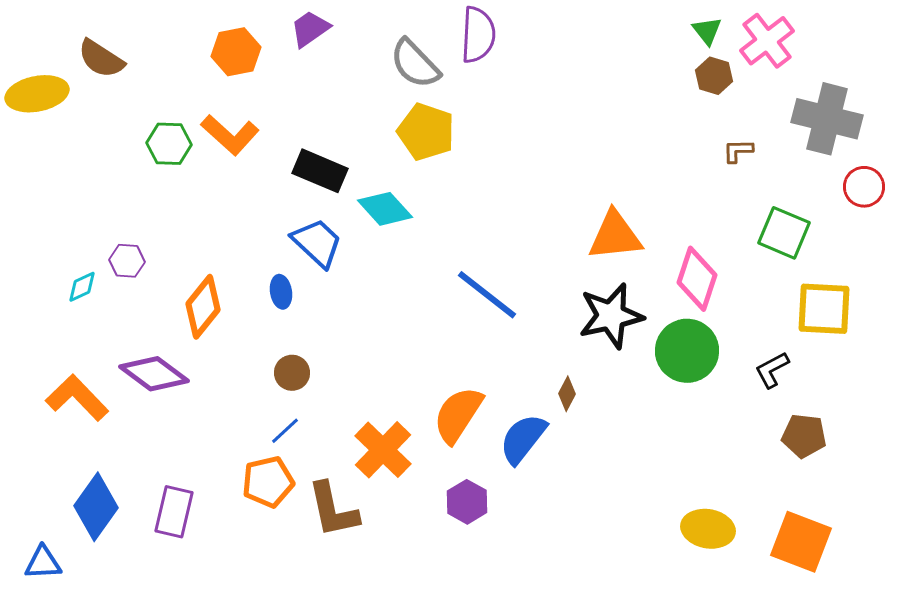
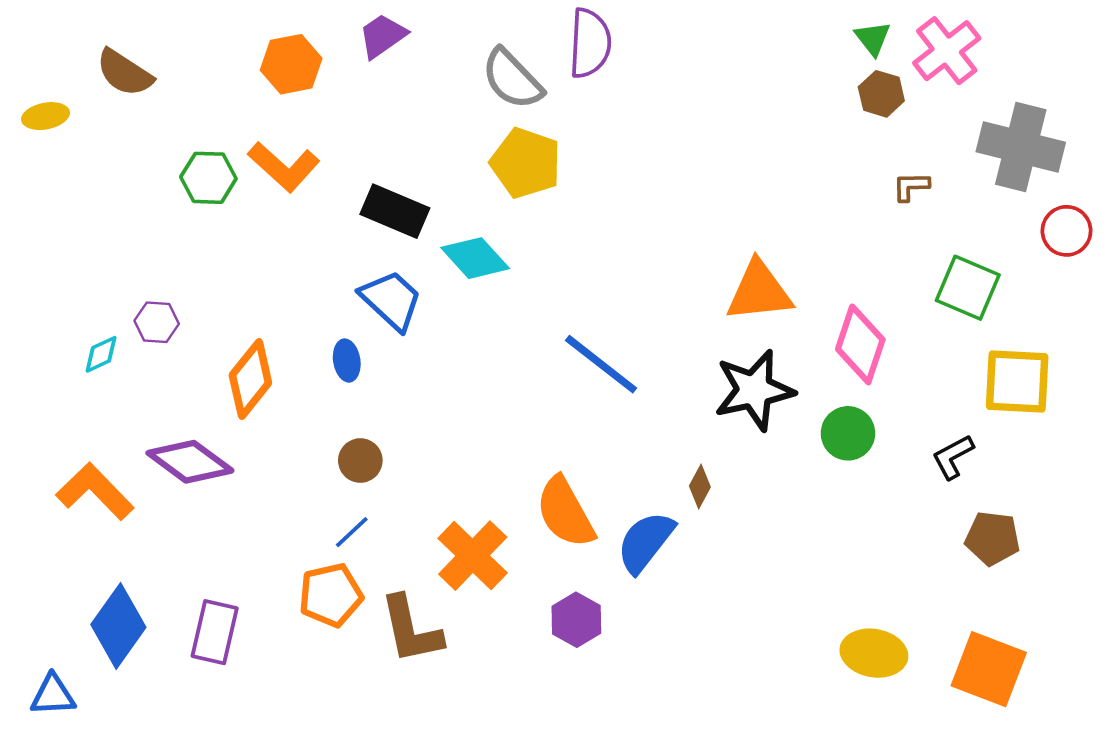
yellow ellipse: (37, 94) -> (45, 116), size x0.6
green circle: (687, 351) -> (848, 433), size x0.7
orange semicircle: (458, 415) -> (565, 512), turned -62

